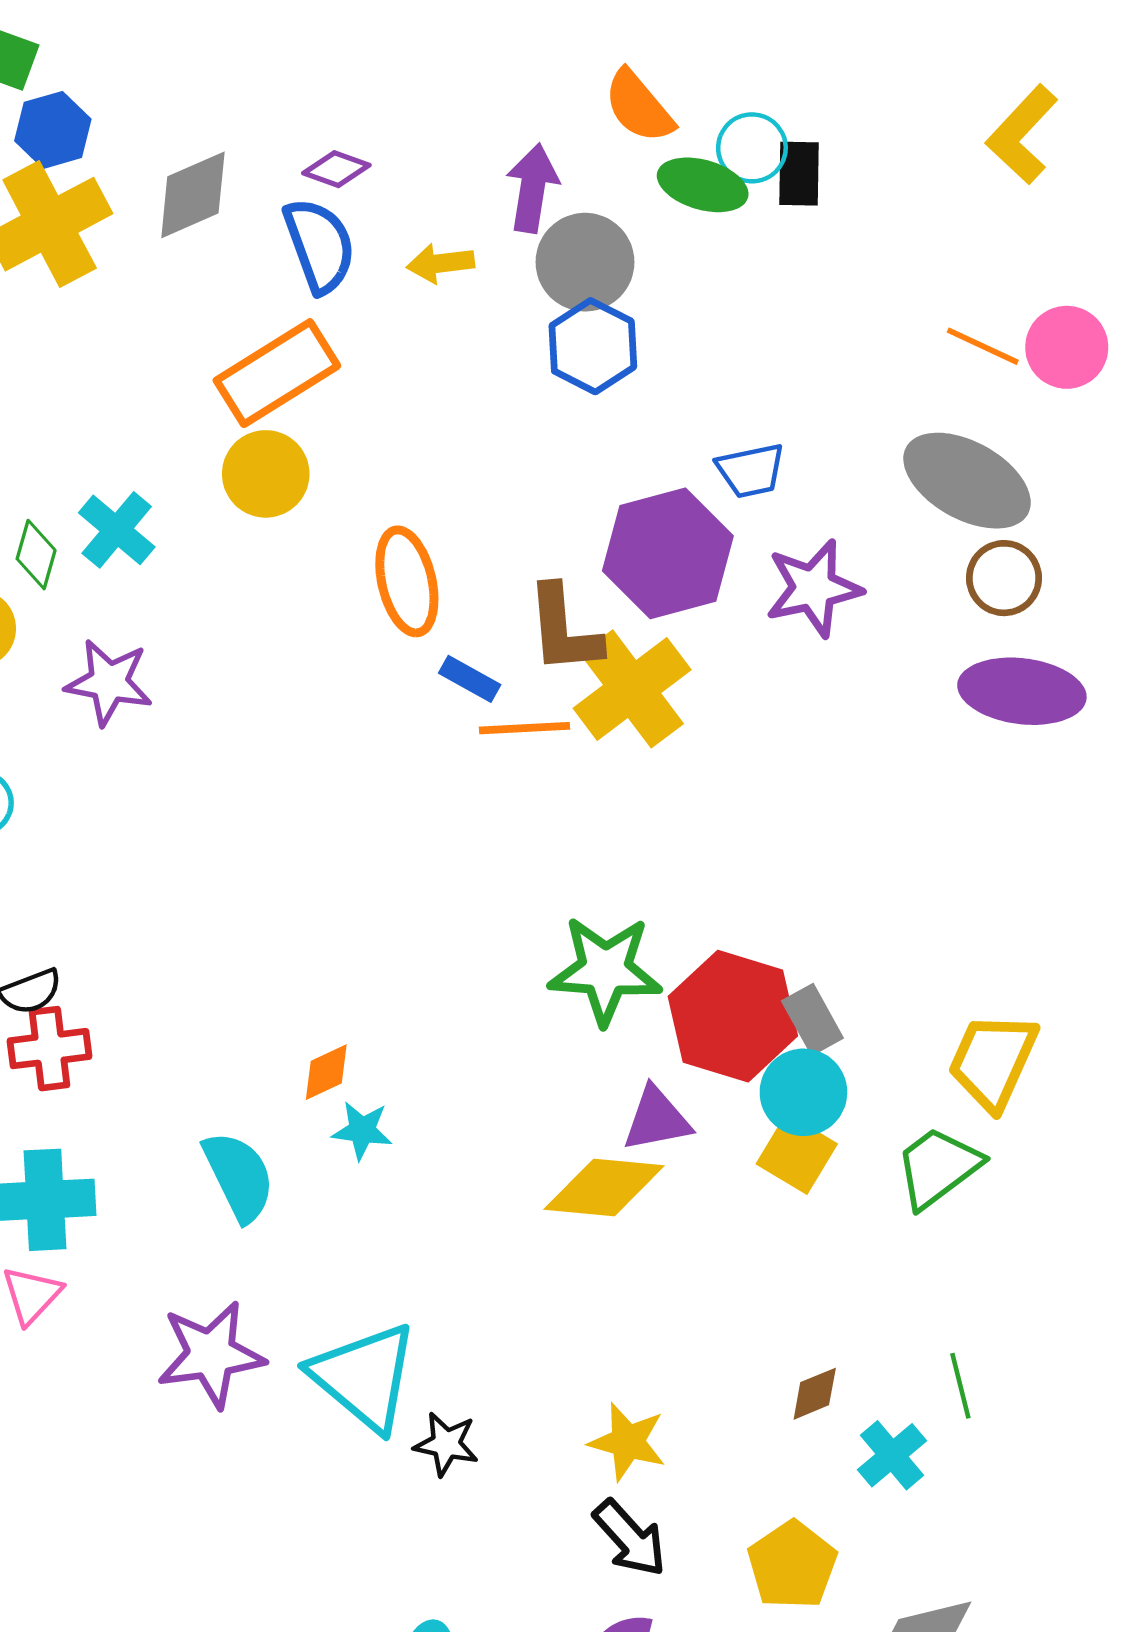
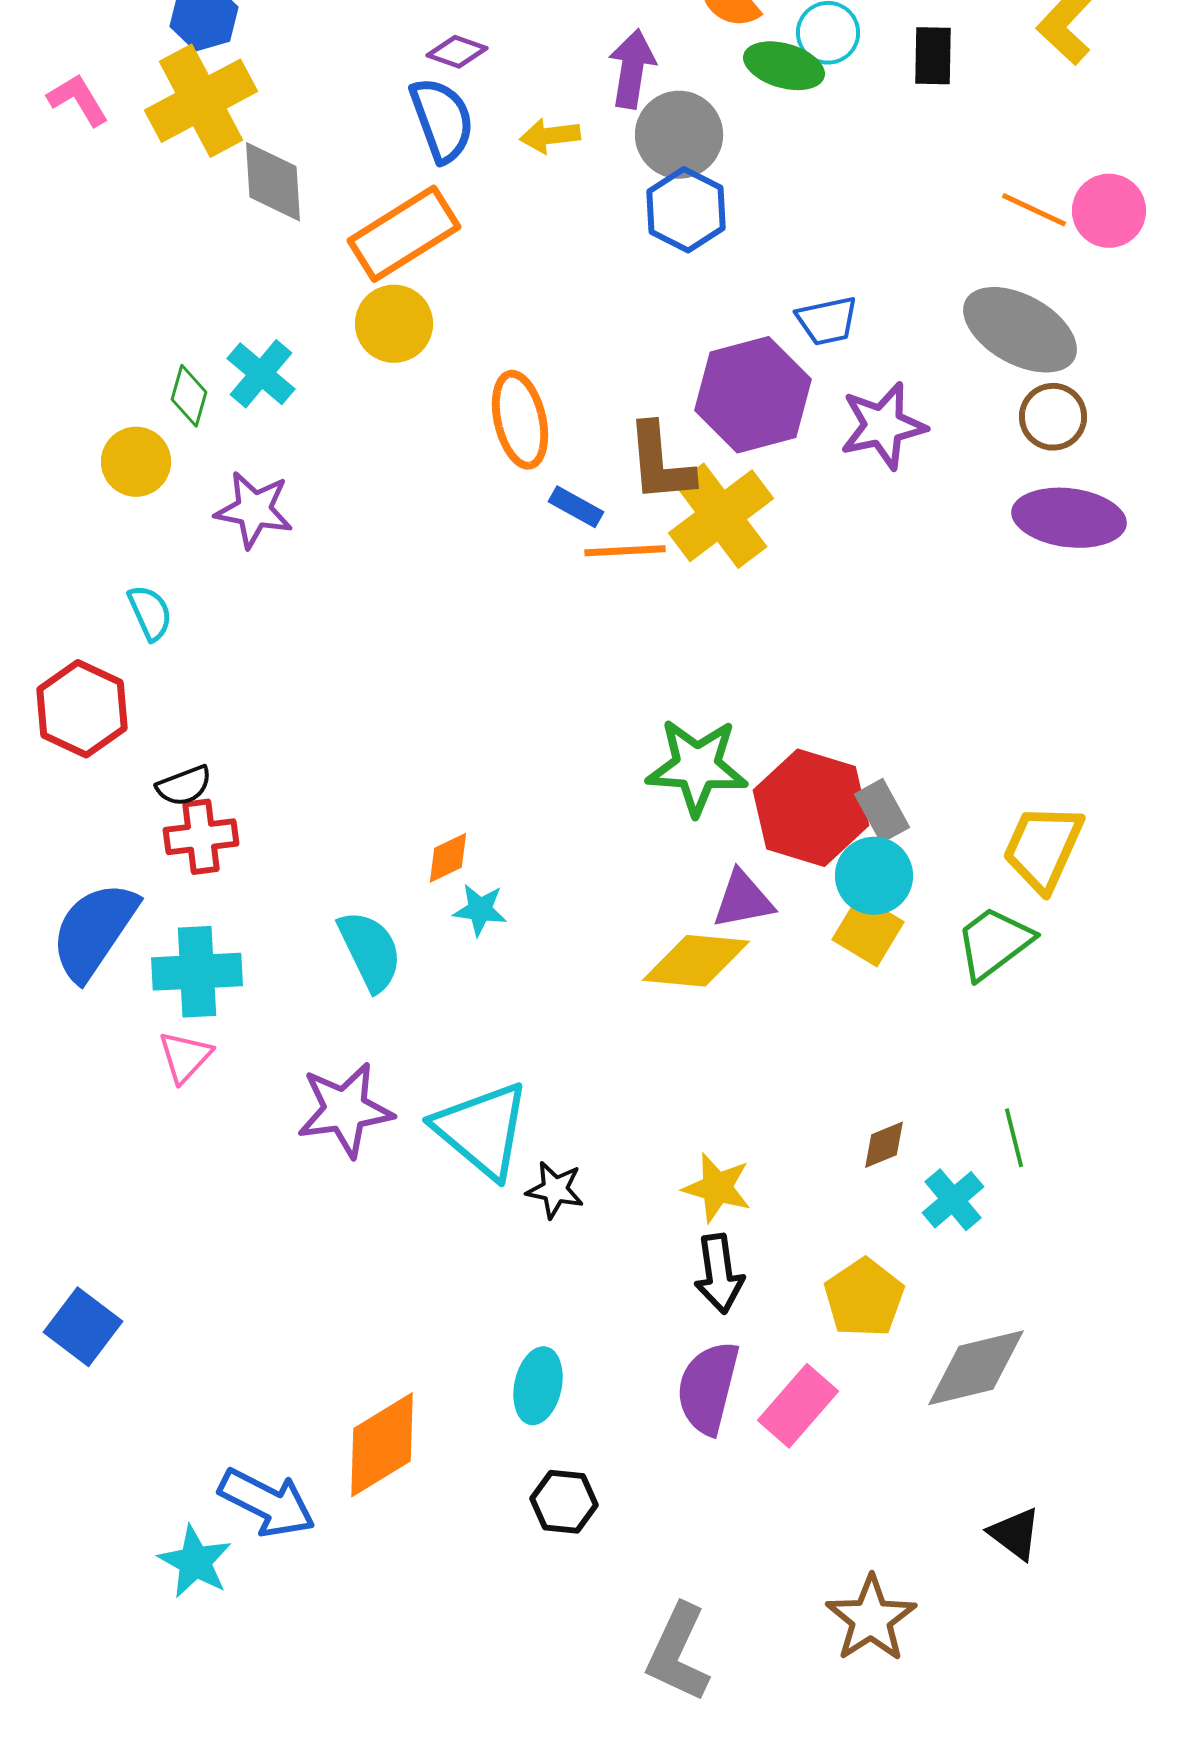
black rectangle: (799, 174) -> (933, 56), moved
gray diamond: (193, 195) -> (273, 182), moved, turned -70
black arrow: (630, 1538) -> (719, 1274), turned 34

